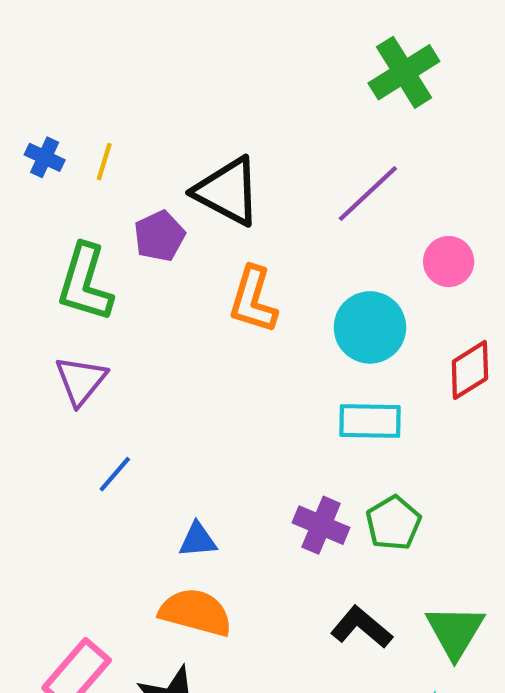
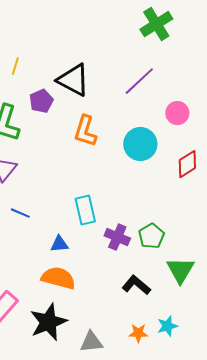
cyan rectangle: (370, 421) -> (85, 210), moved, turned 76
blue line: (115, 474) -> (20, 213), turned 72
green triangle: (455, 631) -> (180, 270), moved

